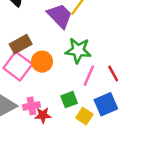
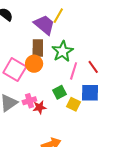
brown rectangle: (21, 44) -> (38, 48), moved, turned -54
green star: (78, 50) -> (63, 51), turned -30
blue square: (106, 104) -> (90, 93), turned 30

